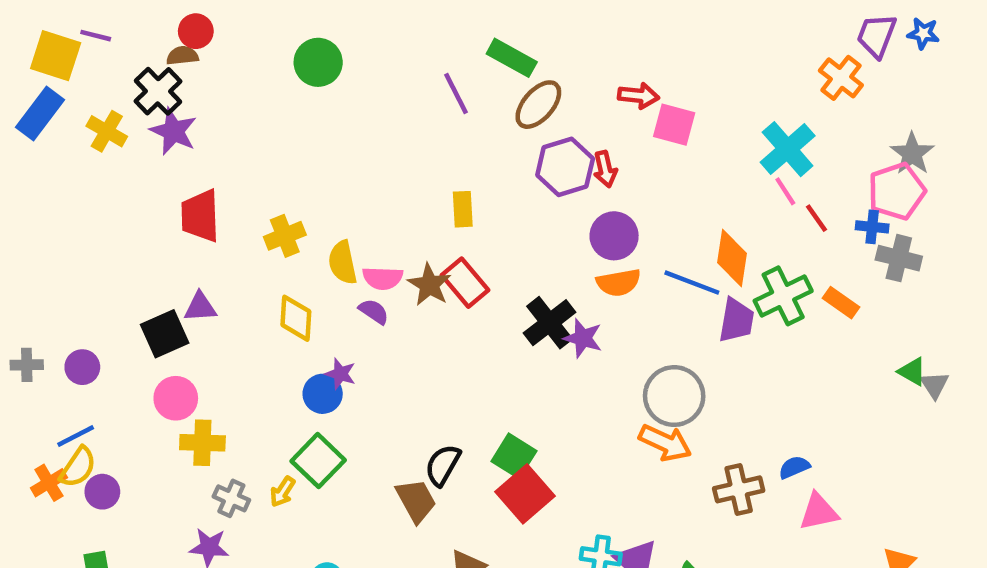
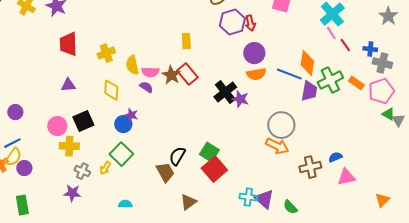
pink pentagon: (897, 191) -> (381, 91), moved
black square: (165, 334) -> (83, 121), moved

